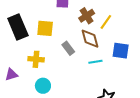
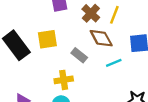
yellow cross: (36, 59) -> (64, 80), moved

